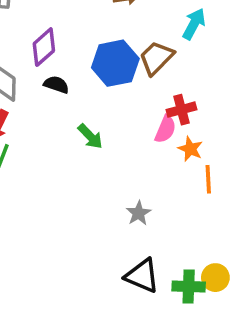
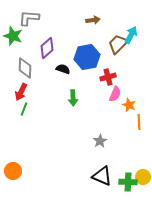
brown trapezoid: (156, 58) -> (118, 44), moved
black semicircle: (56, 85) -> (63, 69), moved
red cross: (181, 110) -> (108, 77), moved
green arrow: (90, 136) -> (73, 98), turned 42

